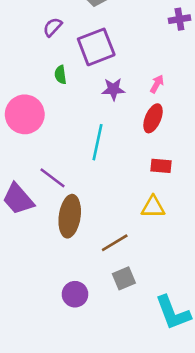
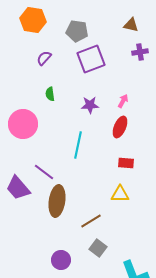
purple square: (96, 47) -> (91, 59), moved
gray square: (124, 278) -> (98, 248), turned -30

